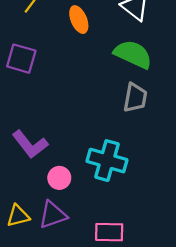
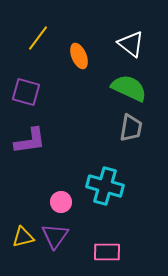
purple L-shape: (30, 144) -> (30, 141), moved, turned -60
purple triangle: (53, 215) -> (55, 236), turned -36

